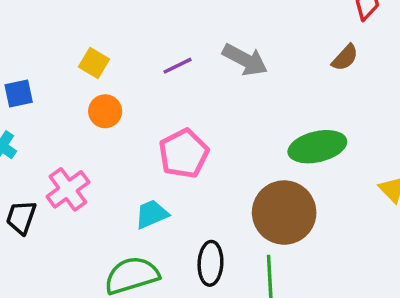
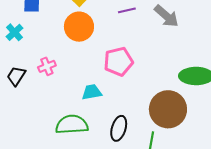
orange circle: (105, 111) -> (79, 27), size x1.5
pink cross: (68, 189) -> (47, 66), size x0.7

